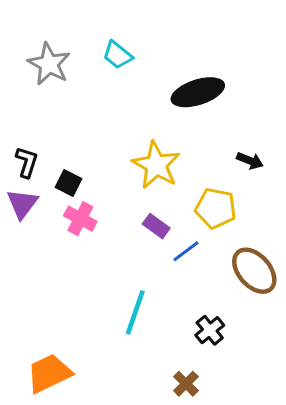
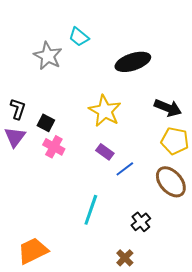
gray star: (49, 64) -> (48, 56), moved
black arrow: (250, 161) -> (168, 108), size x1.5
yellow pentagon: (216, 208) -> (175, 141), moved

